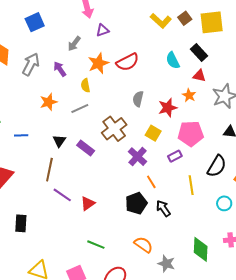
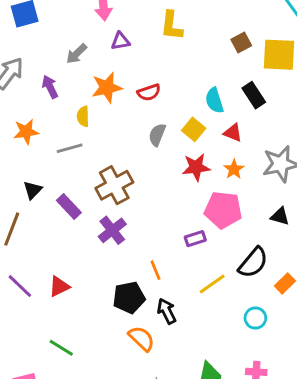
yellow L-shape: (161, 21) -> (172, 26), moved, turned 45
red semicircle: (128, 62) -> (149, 92), size x0.7
red triangle: (199, 76) -> (233, 133), moved
orange star: (189, 95) -> (234, 169), moved
gray semicircle: (138, 99) -> (157, 135), moved
yellow square: (153, 133) -> (194, 129), moved
purple cross: (137, 157) -> (112, 230), moved
yellow line: (191, 185) -> (212, 284), turned 54
purple line: (62, 195) -> (20, 286), moved
orange semicircle: (143, 245) -> (142, 338), moved

